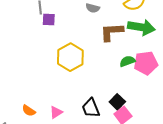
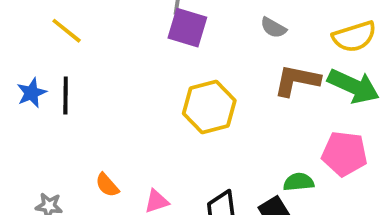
purple square: (49, 20) -> (187, 28), size x1.5
green semicircle: (127, 61) -> (299, 182), moved

